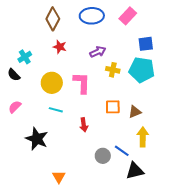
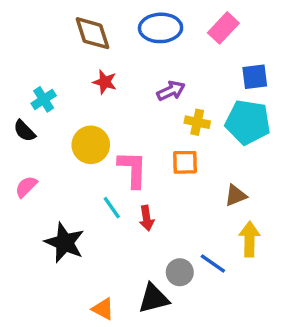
brown diamond: (53, 19) -> (92, 33), turned -45
pink L-shape: (82, 83) -> (133, 169), moved
orange square: (113, 107) -> (185, 162), moved
cyan line: (56, 110) -> (112, 208), moved, turned 40
black triangle: (135, 171) -> (154, 298), moved
orange triangle: (59, 177) -> (103, 309), turned -32

